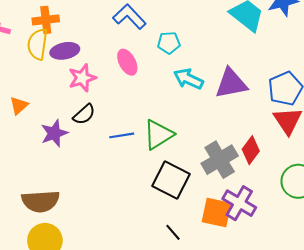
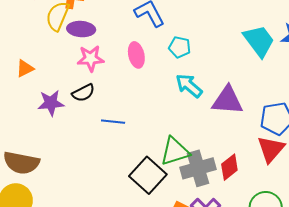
green triangle: (158, 135) -> (175, 151), moved

